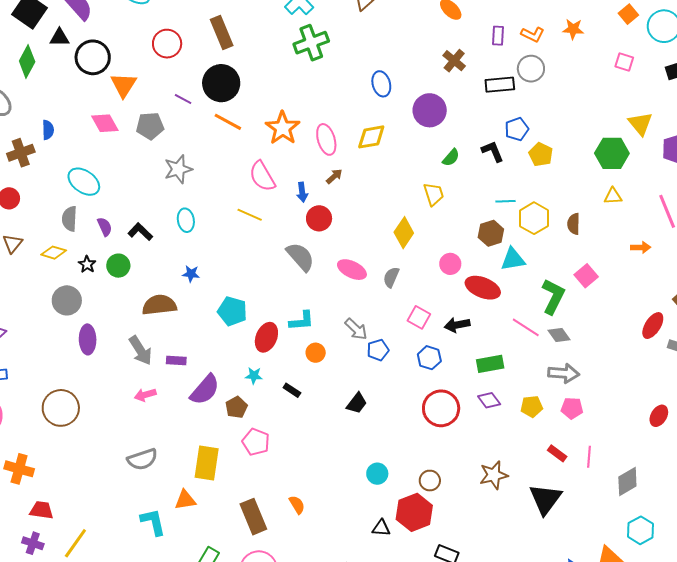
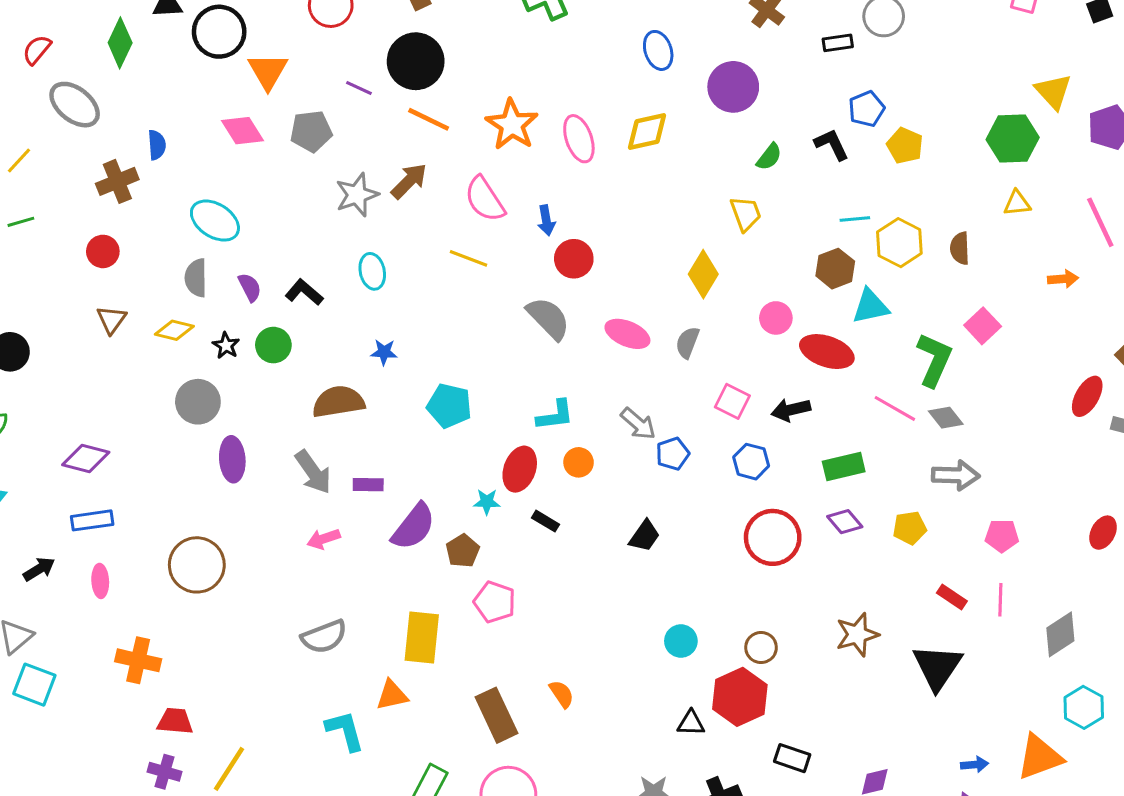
black rectangle: (500, 85) -> (838, 43), size x0.7
brown arrow: (334, 176) -> (409, 181), moved, size x1.5
red ellipse: (266, 337) -> (520, 469), moved
pink pentagon: (572, 408) -> (1002, 536), moved

